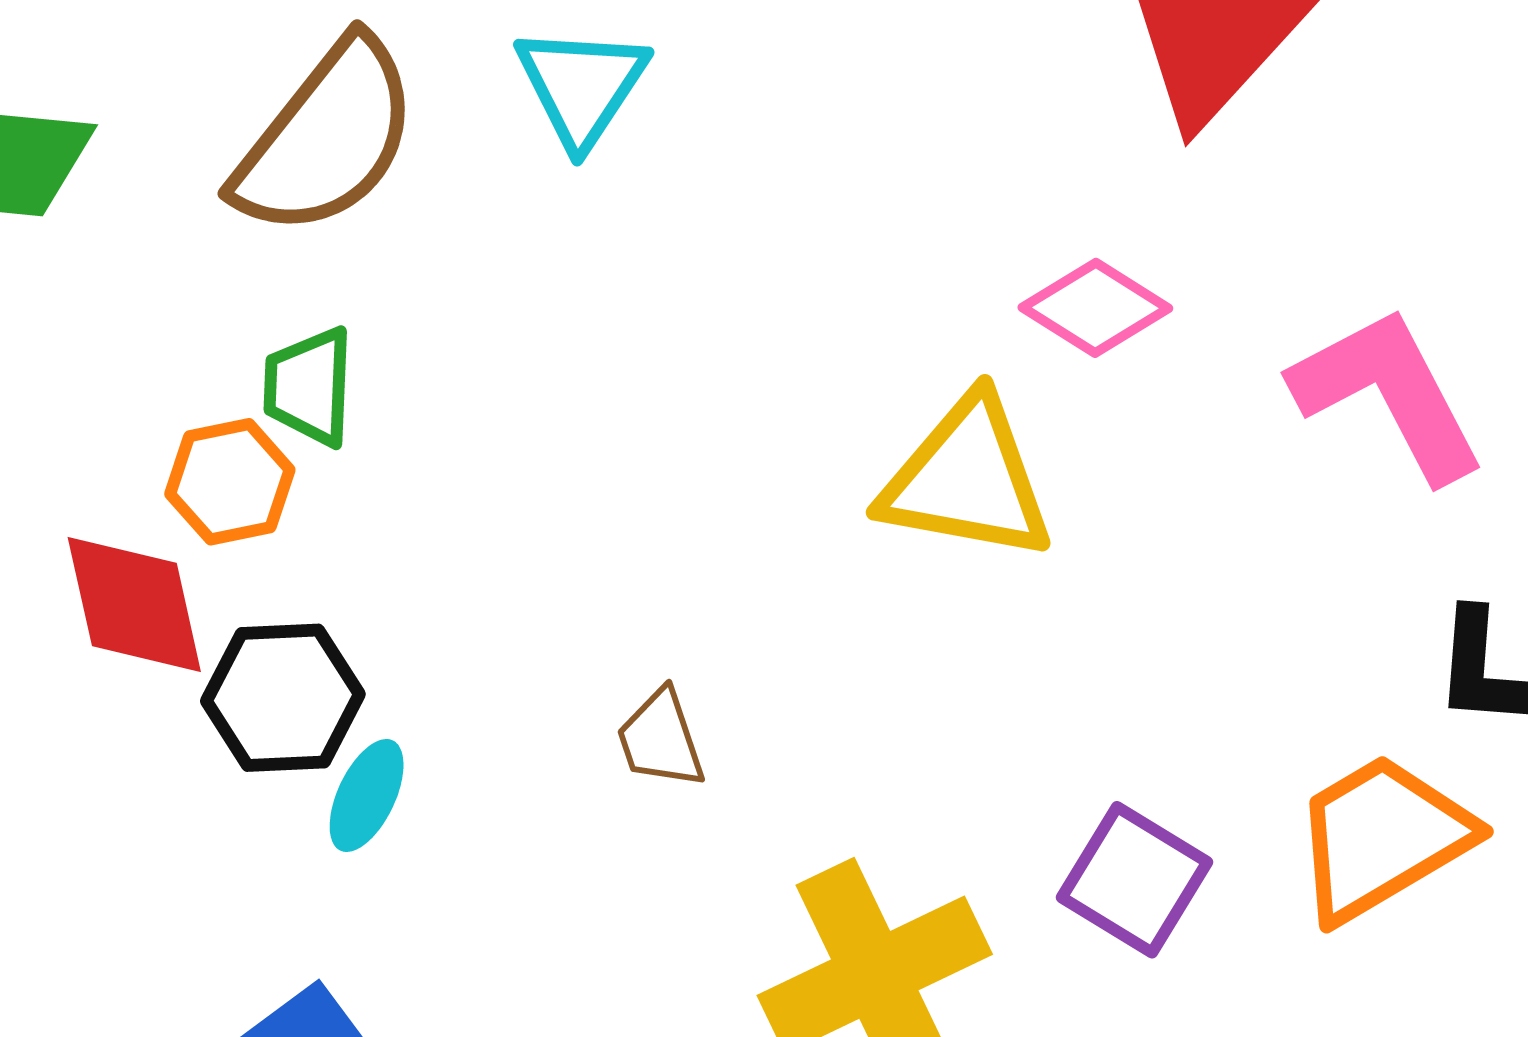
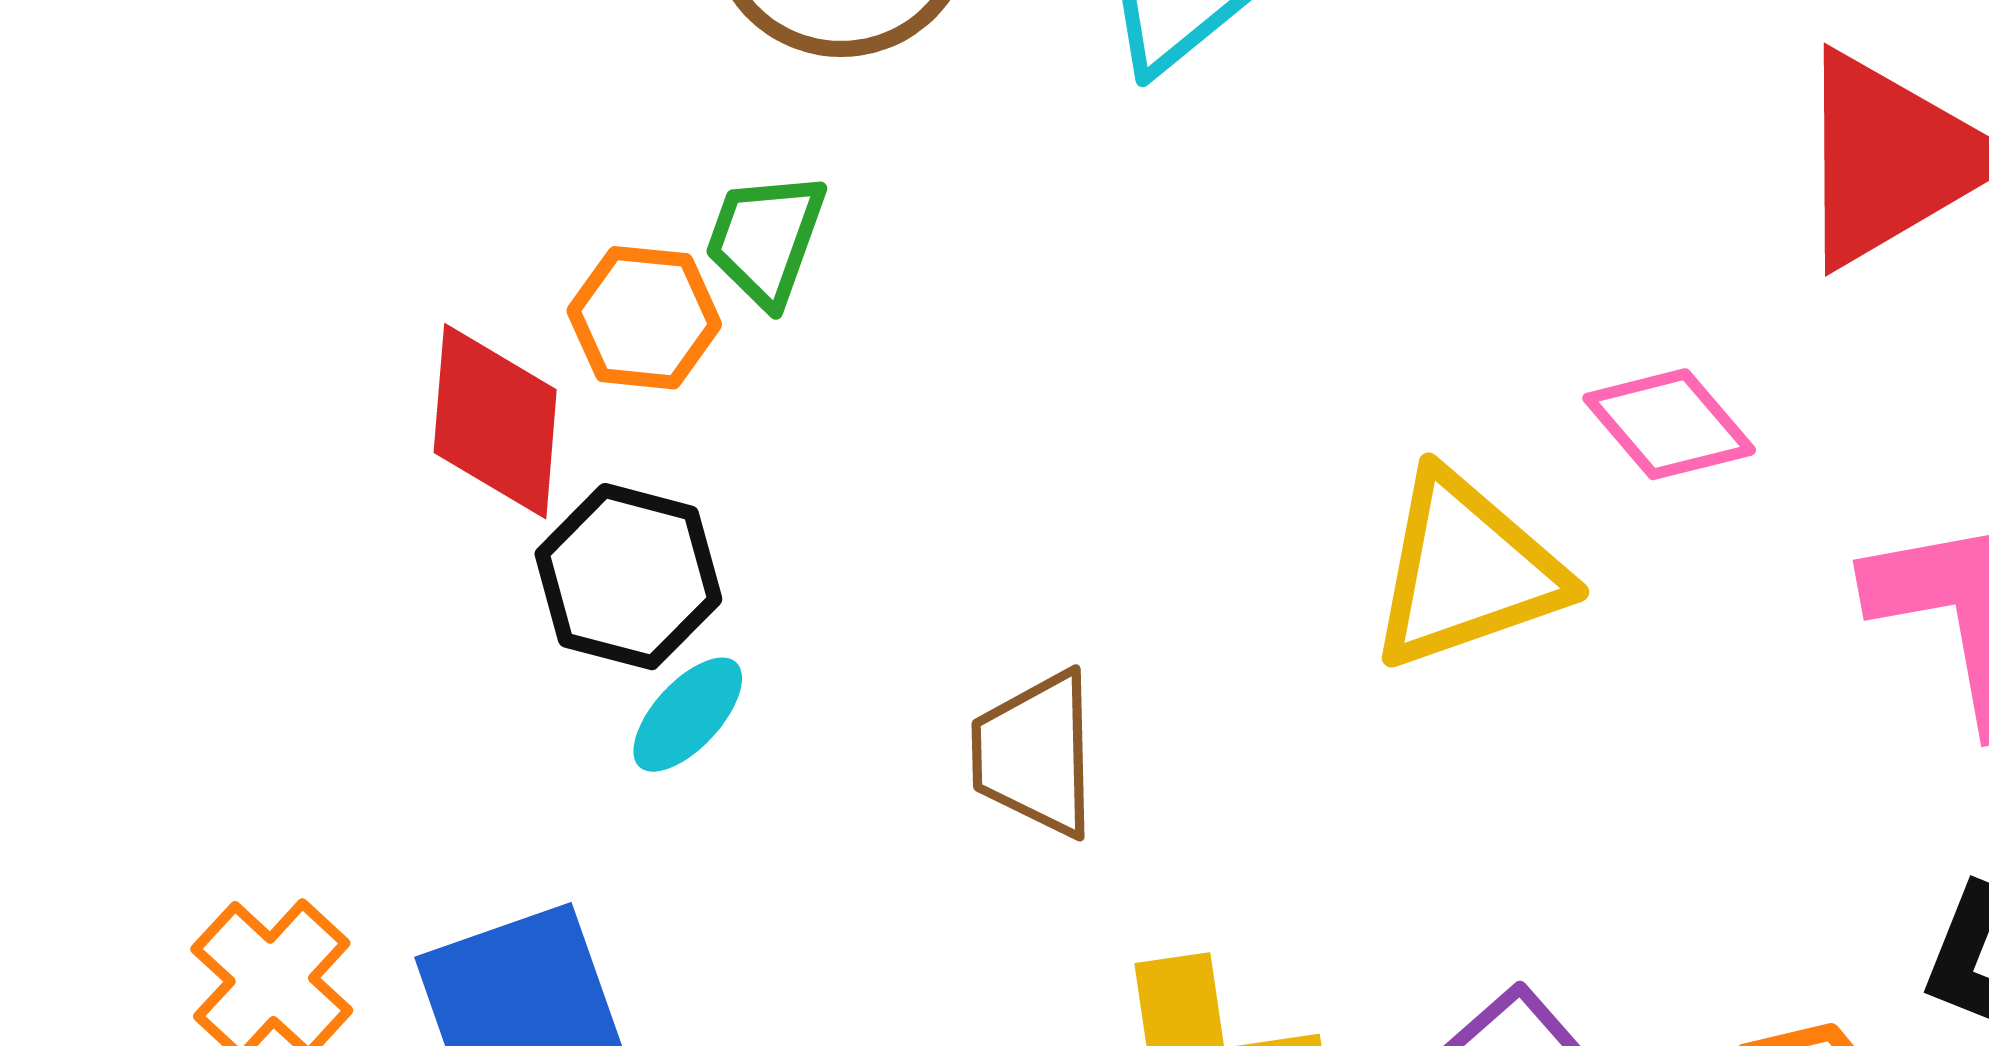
yellow triangle: (967, 479) -> (1467, 571), turned -47
brown trapezoid: (661, 739) -> (1035, 754), size x1.4

